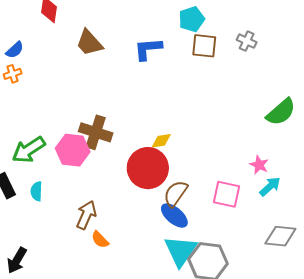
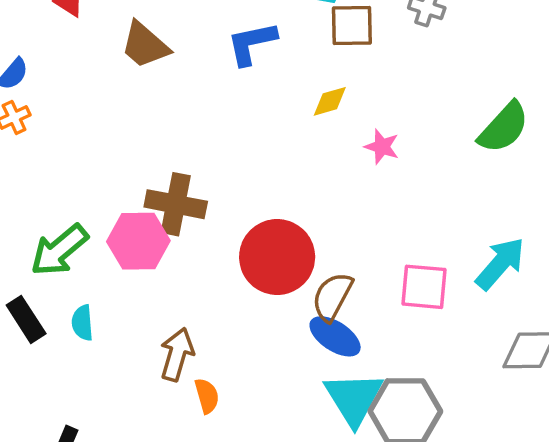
yellow diamond: (161, 141) -> (330, 101), moved
pink star: (259, 165) -> (382, 147), moved
cyan arrow: (270, 186) -> (500, 264), size x1.4
orange semicircle: (100, 240) -> (207, 396), turned -144

